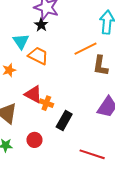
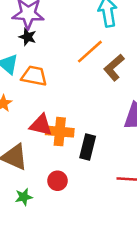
brown L-shape: (100, 66) -> (114, 68), turned 55
orange cross: (46, 103) -> (60, 132), size x1.5

